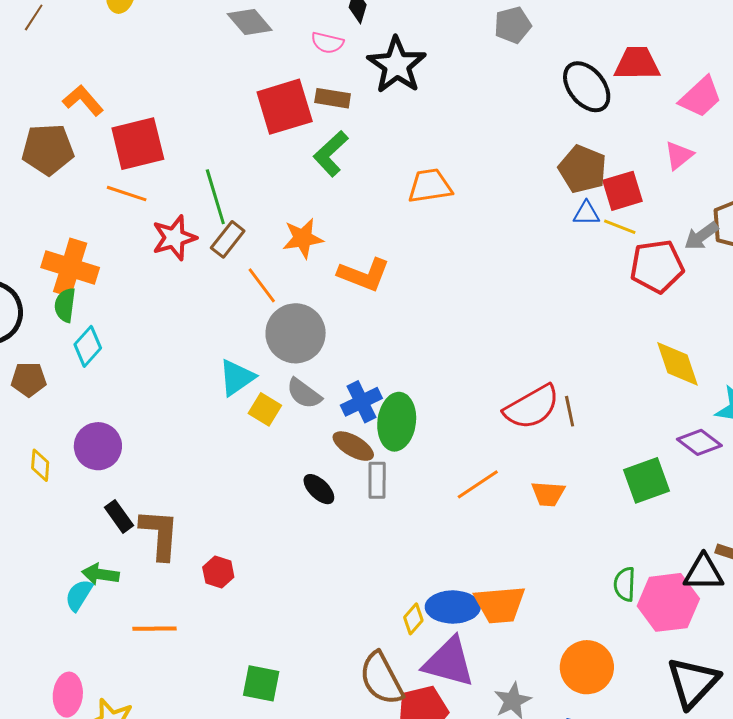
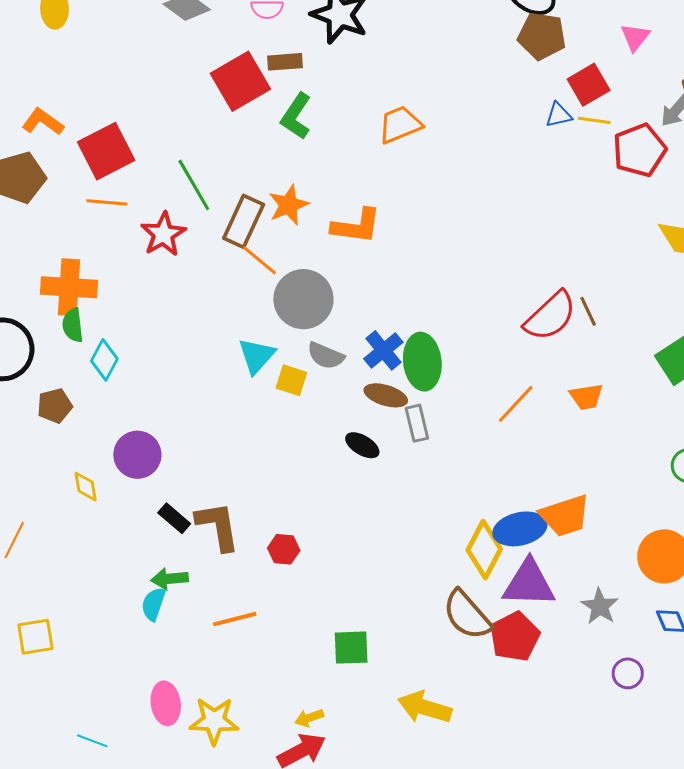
brown pentagon: (582, 169) -> (542, 36), moved
brown rectangle: (228, 239) -> (244, 221), moved, size x1.4
yellow diamond: (413, 619) -> (484, 550), size x1.8

